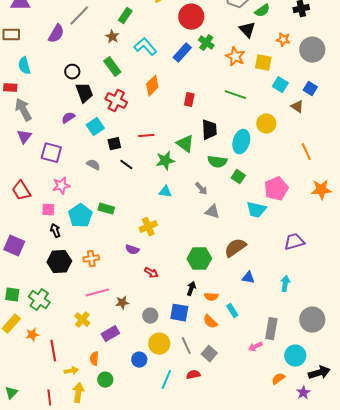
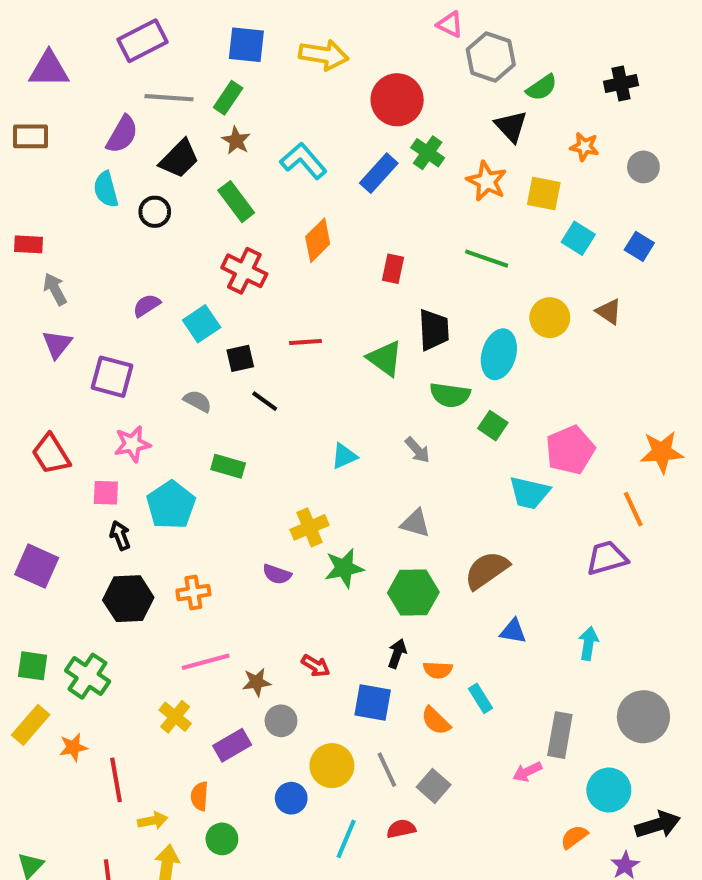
gray line: (79, 16) -> (169, 98), turned 50
green rectangle: (125, 16) -> (228, 98), moved
gray circle: (312, 50) -> (643, 167), size x0.6
cyan semicircle: (24, 66) -> (106, 189), moved
black trapezoid: (84, 93) -> (179, 159), moved, turned 65
brown triangle: (297, 107) -> (609, 312), moved
gray arrow: (23, 110) -> (55, 289), size x0.7
orange line: (306, 152) -> (633, 509), moved
green star: (165, 161) -> (344, 568), moved
cyan triangle: (165, 192) -> (344, 456), turned -32
green rectangle: (106, 209) -> (228, 466), moved
gray triangle: (212, 212) -> (415, 523), moved
red arrow: (151, 273) -> (316, 666), moved
gray circle: (150, 316) -> (281, 721), moved

